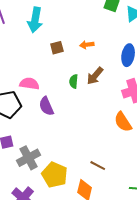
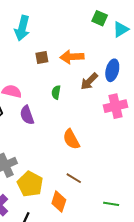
orange arrow: (87, 45) -> (72, 57), size x1.6
brown arrow: (95, 76) -> (89, 81), moved
orange semicircle: (123, 122) -> (71, 139), moved

